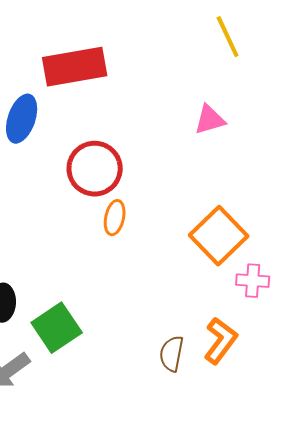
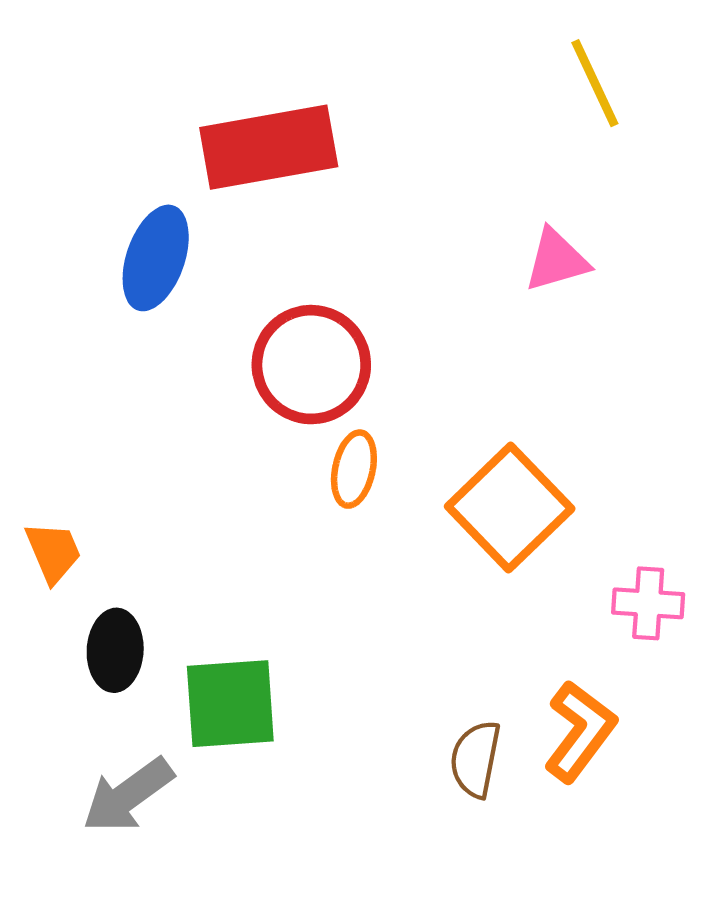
orange square: (219, 236) -> (510, 507), moved
green square: (57, 328) -> (230, 704), turned 30

